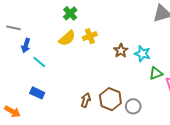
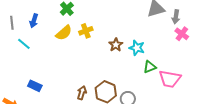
gray line: (13, 28) -> (12, 23), turned 72
blue arrow: (26, 45) -> (34, 21), moved
cyan line: (39, 62) -> (24, 44), moved

